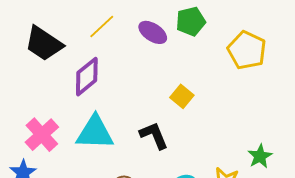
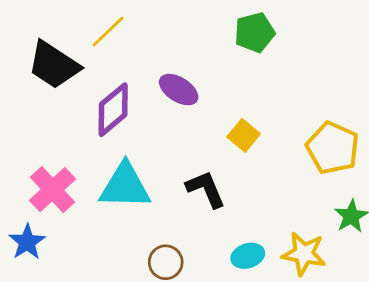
yellow line: (102, 27) -> (108, 32), moved
purple ellipse: (153, 32) -> (179, 90), moved
yellow pentagon: (247, 50) -> (333, 148), moved

